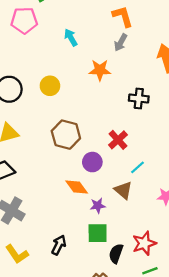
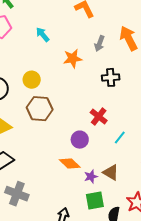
gray arrow: (121, 42) -> (100, 43), moved
brown hexagon: (66, 135) -> (40, 109), moved
brown triangle: (123, 190) -> (111, 172), moved

